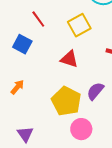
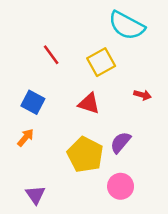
blue square: (22, 44) -> (33, 102), moved
pink circle: (81, 129) -> (121, 186), moved

